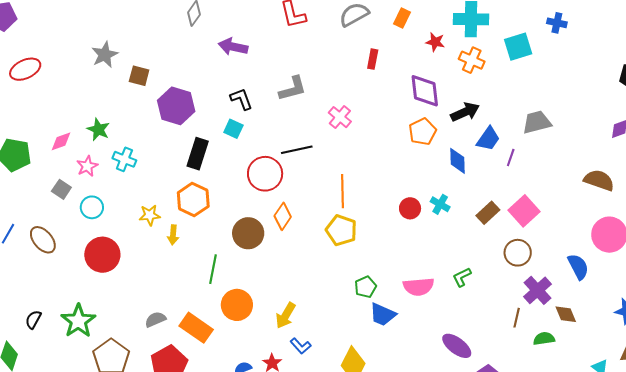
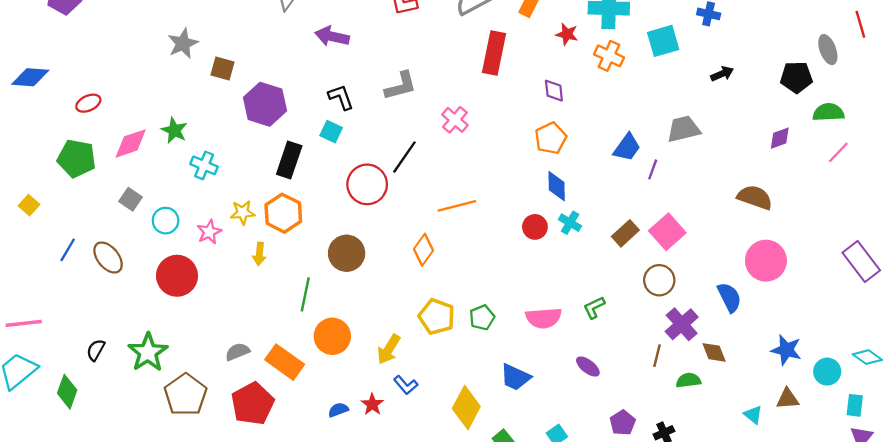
red rectangle: (373, 59) -> (494, 53), size x1.8
red ellipse: (25, 69) -> (88, 103), moved, size x0.7
purple diamond: (425, 91) -> (554, 91), size x0.6
black arrow: (465, 112) -> (722, 74), moved, size x0.7
pink diamond: (61, 141) -> (131, 143), size x1.4
black line: (297, 150) -> (404, 157), turned -44
blue diamond: (458, 161) -> (557, 186), moved
pink star: (87, 166) -> (209, 232), moved
orange line: (343, 191) -> (457, 206), turned 76
yellow star: (150, 215) -> (243, 212), moved
orange diamond: (283, 216) -> (423, 250), moved
yellow pentagon: (341, 230) -> (437, 317), moved
blue trapezoid: (383, 315) -> (515, 377), moved
purple ellipse: (457, 346) -> (588, 367), moved, size x0.7

